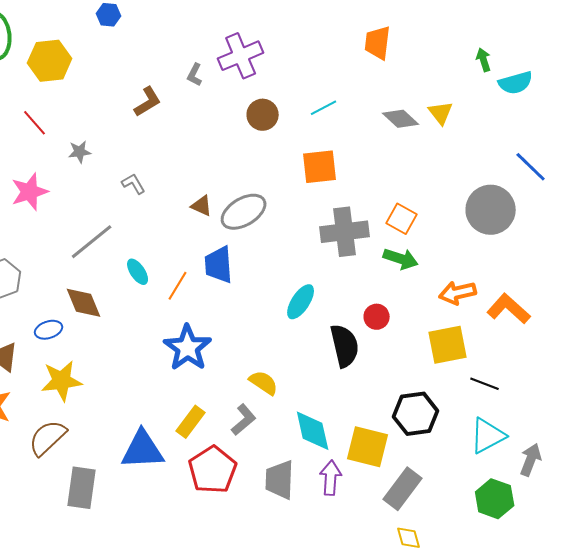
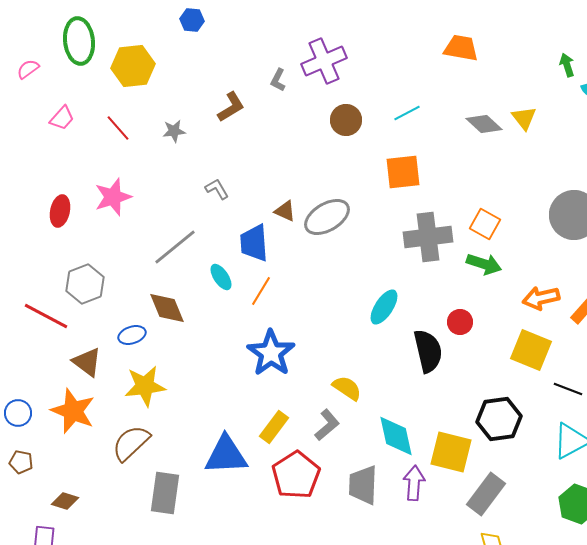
orange trapezoid: (378, 43) -> (461, 48), turned 93
gray star: (80, 152) -> (174, 131), moved
blue trapezoid: (219, 265) -> (254, 243), moved
yellow square: (448, 345) -> (531, 350), turned 33

